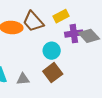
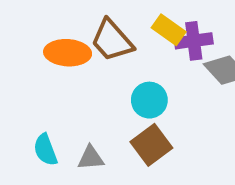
yellow rectangle: (61, 16) -> (169, 30), turned 63
purple cross: (74, 34) -> (194, 41), moved

